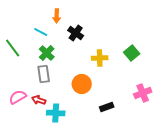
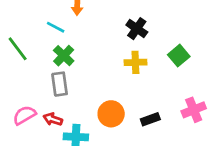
black cross: (76, 33) -> (137, 29), moved
orange circle: (82, 84) -> (111, 114), moved
black rectangle: (107, 107) -> (150, 119), moved

